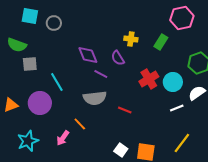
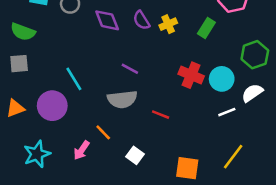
yellow cross: (131, 39) -> (168, 24), turned -32
purple diamond: (88, 55) -> (107, 20), moved
purple semicircle: (118, 58) -> (141, 20), moved
gray square: (30, 64) -> (19, 64), moved
red cross: (149, 79) -> (191, 75), turned -36
white square: (121, 150) -> (135, 155), moved

